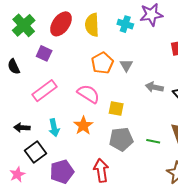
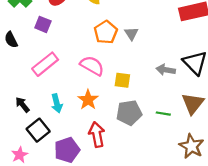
gray arrow: (154, 87) -> (166, 70), moved
black arrow: (22, 128) -> (22, 105), turned 49
red arrow: (101, 170) -> (97, 135), moved

